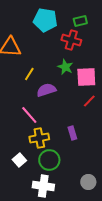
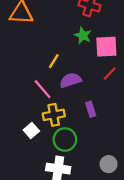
yellow line: (29, 74) -> (54, 61), moved
purple semicircle: (46, 90) -> (70, 80), moved
white square: (19, 160) -> (31, 131), moved

